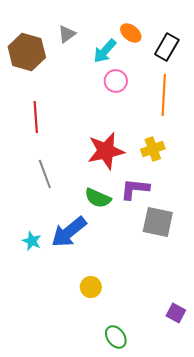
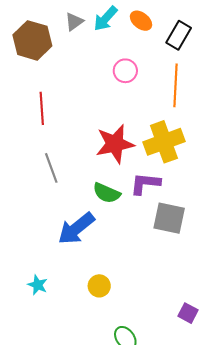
cyan arrow: (105, 51) -> (105, 19), moved
yellow cross: (153, 149) -> (164, 142), size x1.6
cyan star: (32, 241) -> (38, 285), moved

